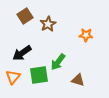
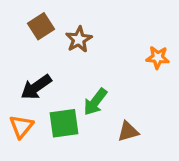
orange star: (86, 35) -> (158, 57), moved
brown triangle: (78, 80) -> (128, 131), turned -32

